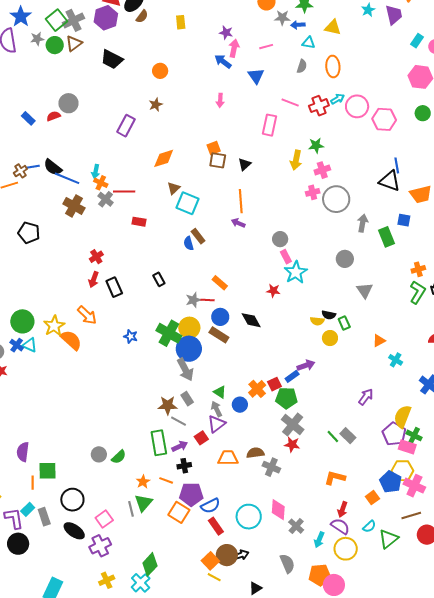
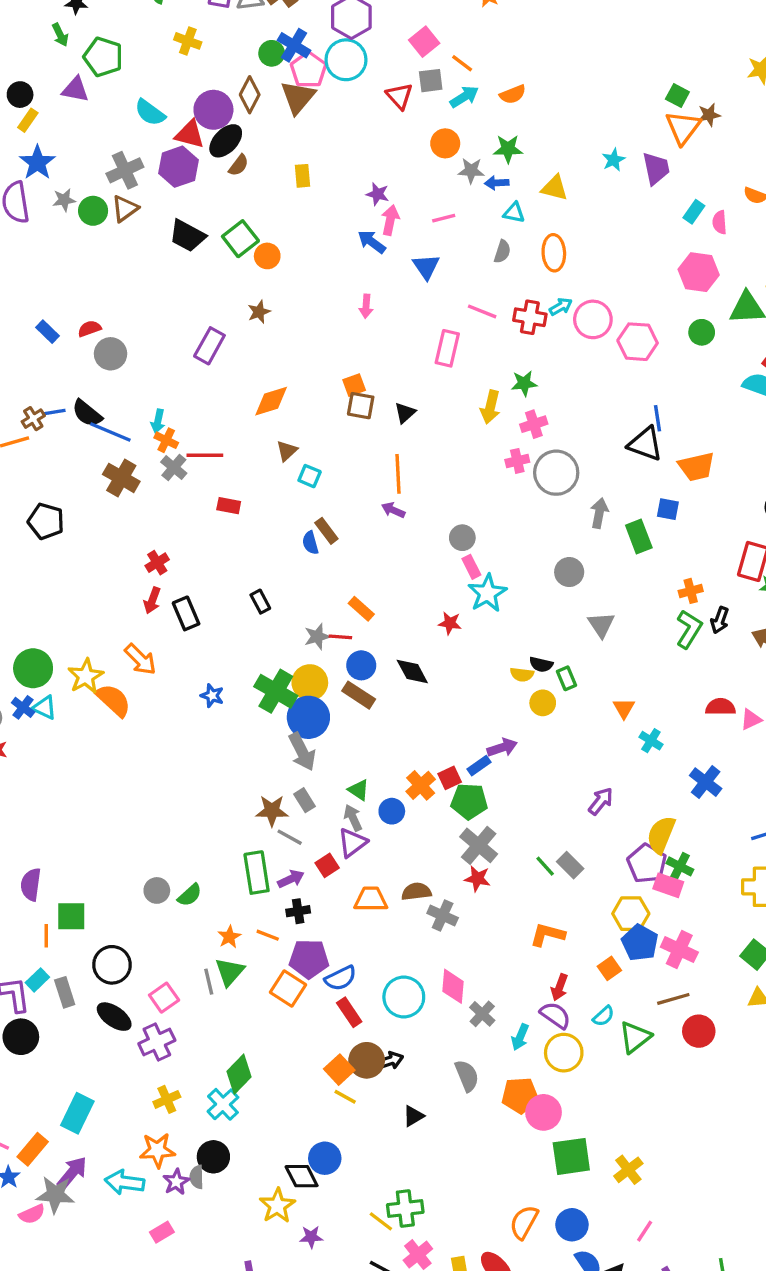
green square: (57, 20) -> (240, 239), moved
gray circle: (68, 103) -> (111, 354), moved
red cross: (319, 106) -> (530, 317), turned 30
cyan square: (187, 203) -> (310, 476), size x0.6
orange triangle: (379, 341) -> (624, 708), turned -32
yellow hexagon: (402, 471) -> (631, 914), moved

